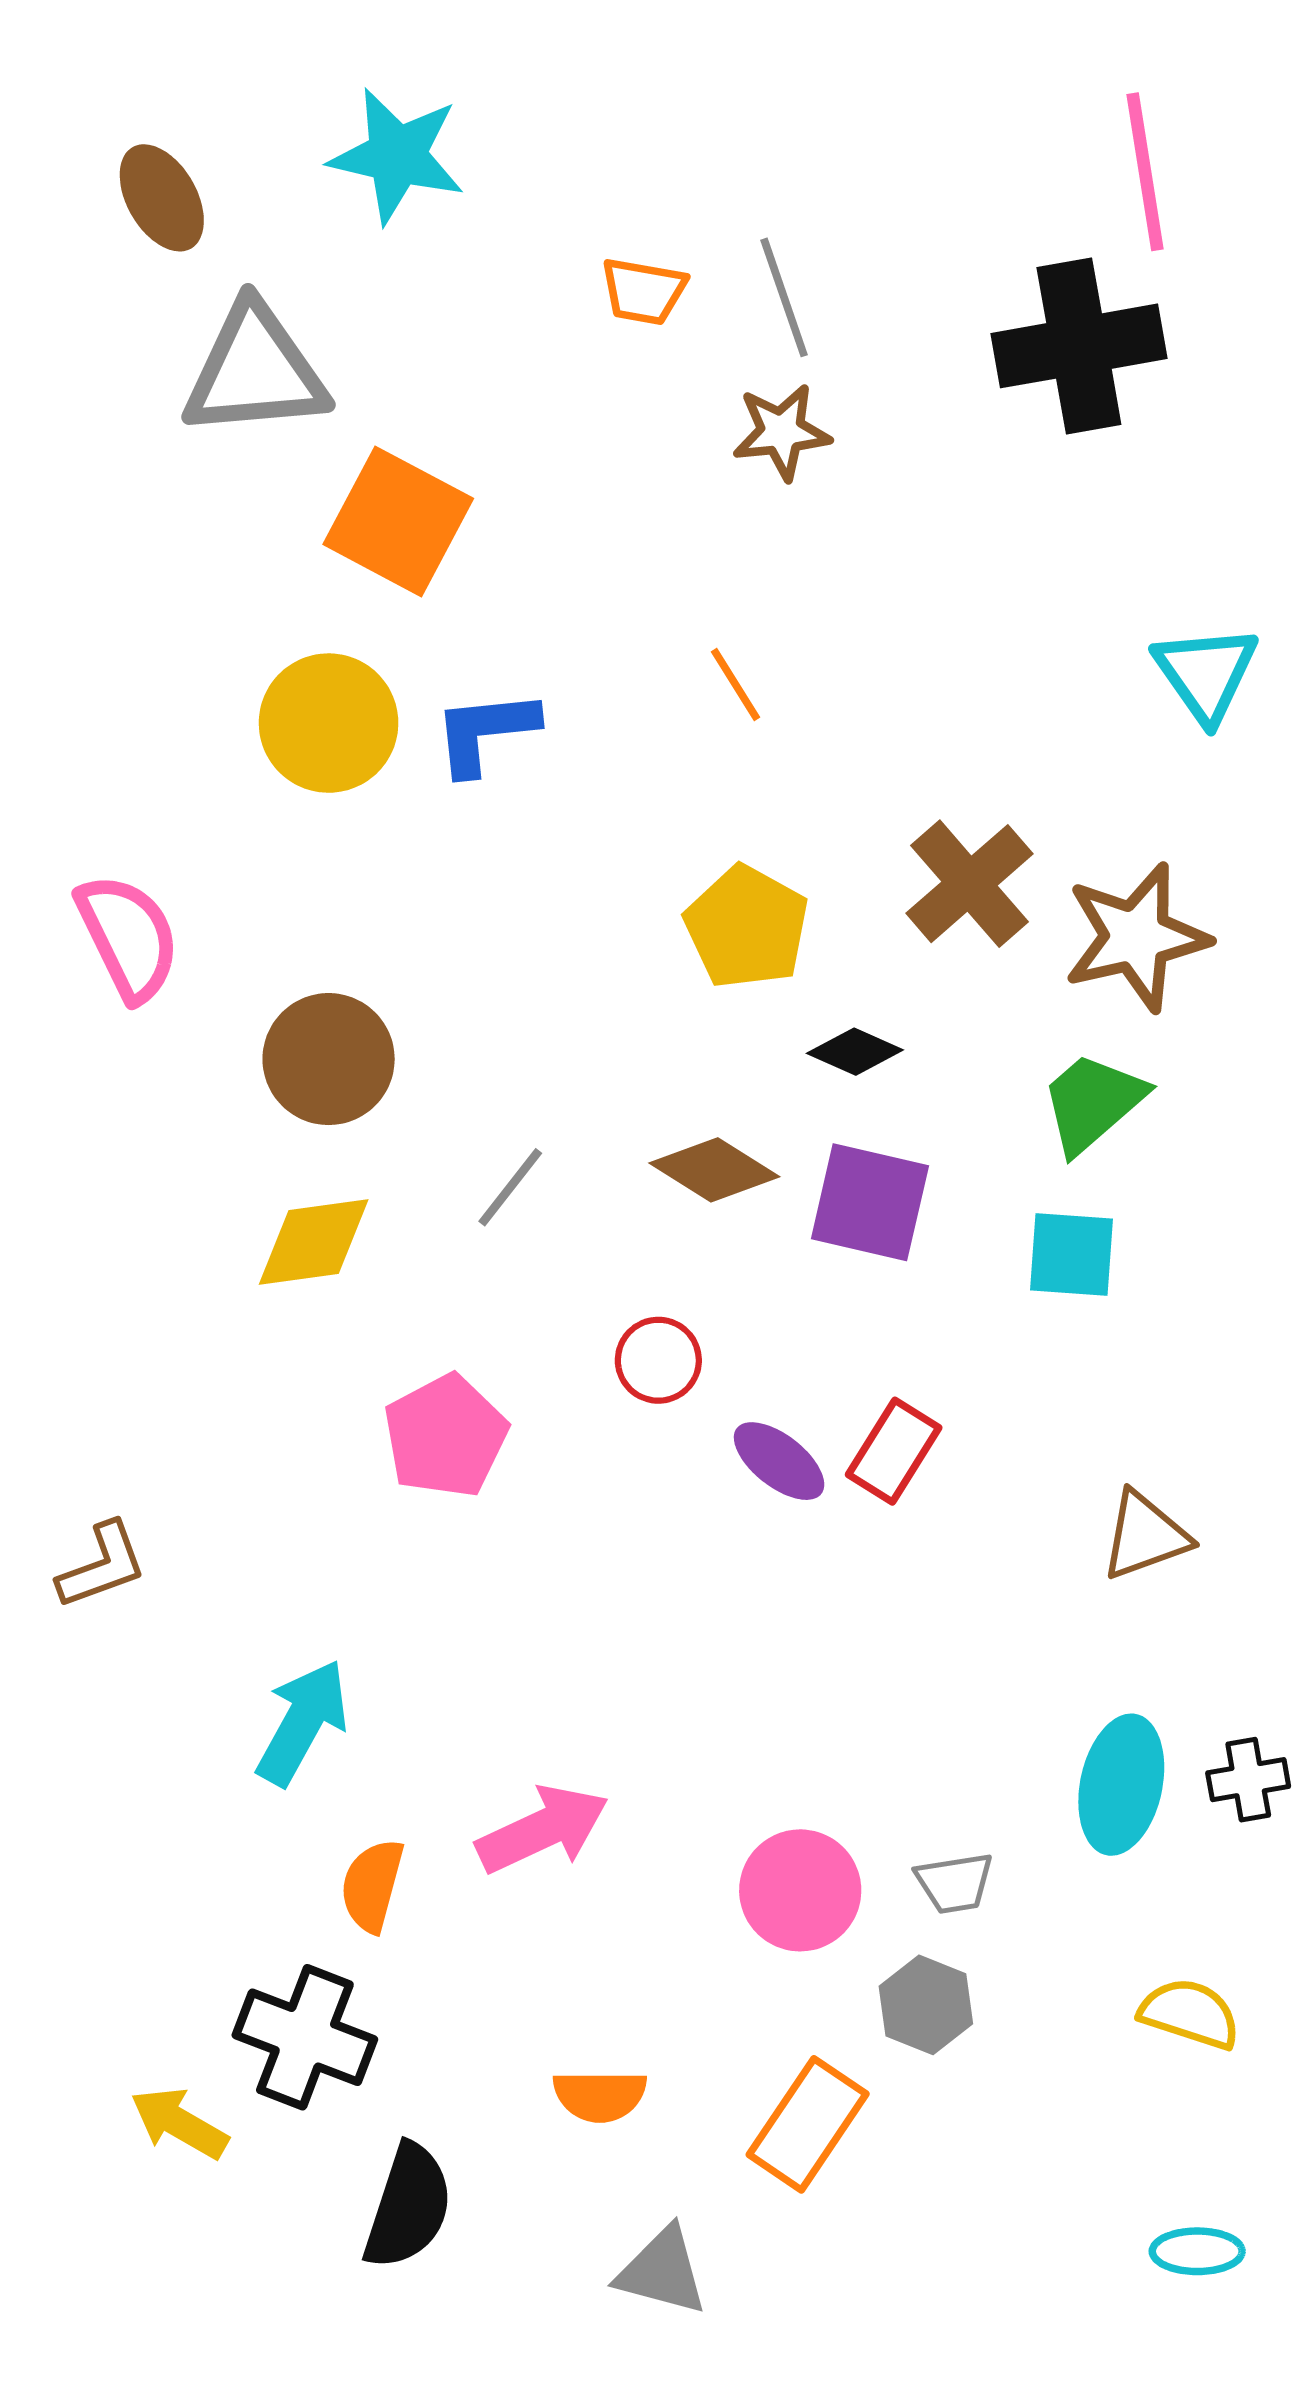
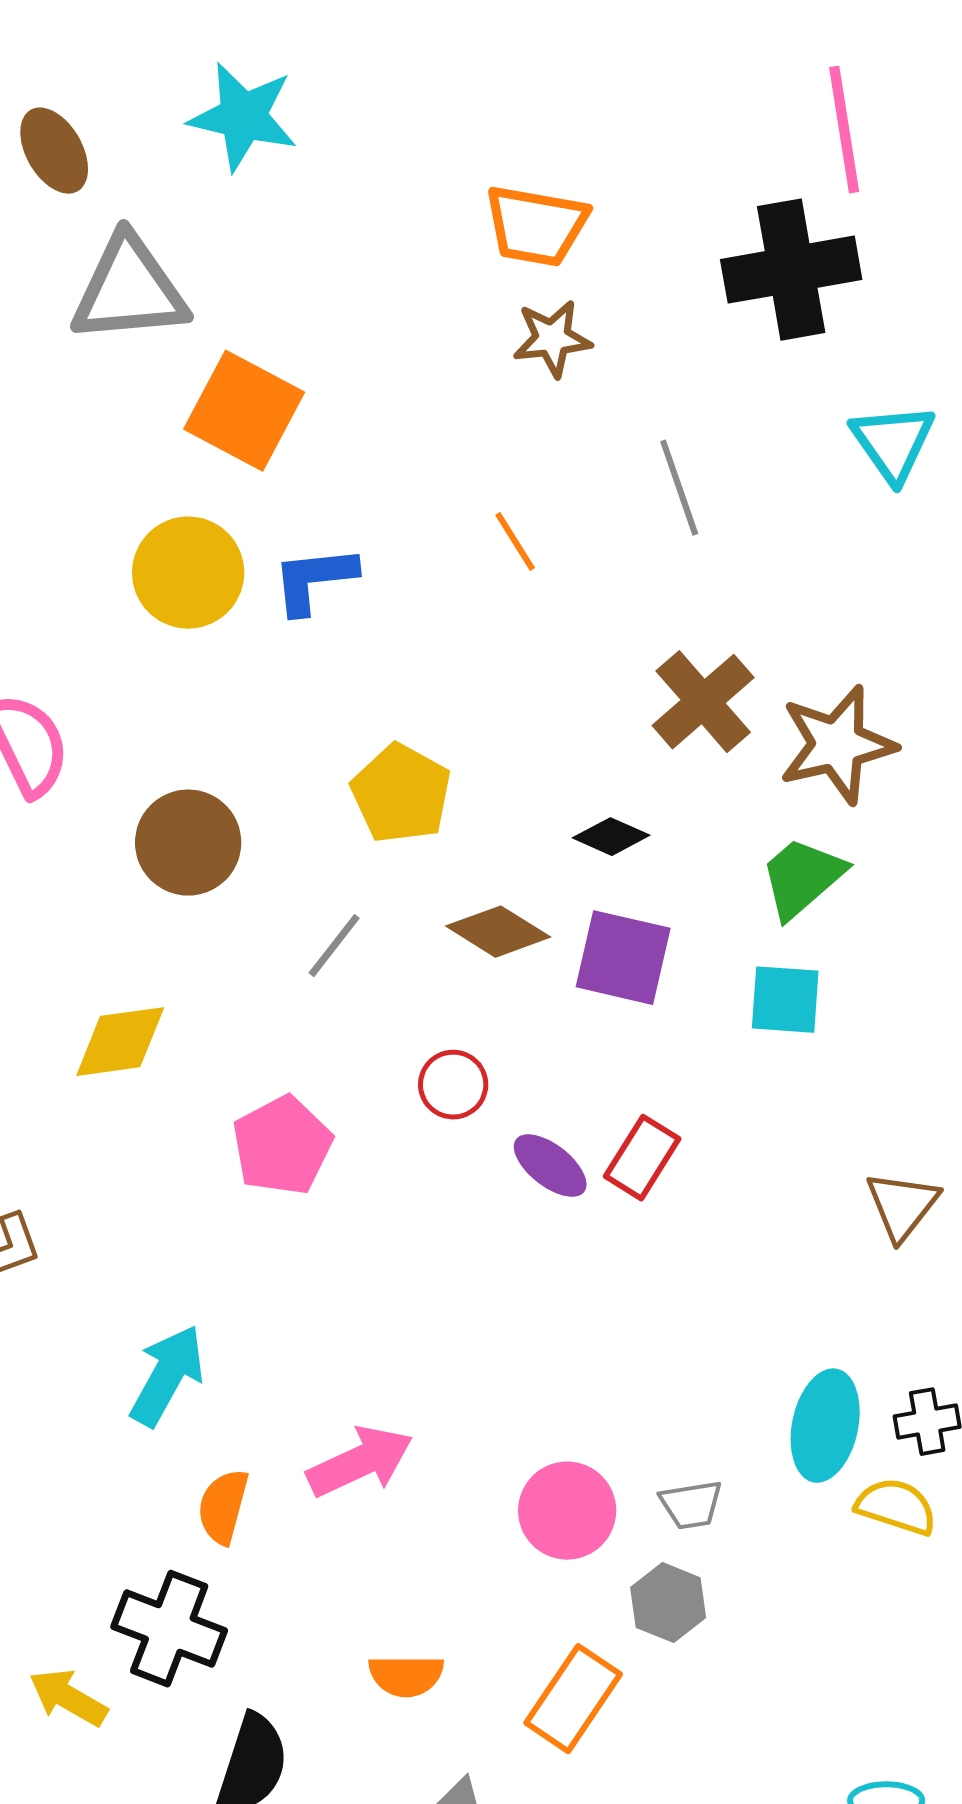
orange trapezoid: (643, 291) -> (536, 226), moved, size x1.5
gray line: (784, 297) -> (679, 488), moved
cyan triangle: (1206, 673) -> (893, 443), moved
yellow pentagon: (747, 927) -> (401, 794), moved
yellow diamond: (314, 1242) -> (120, 1042), moved
brown triangle: (1145, 1536) -> (902, 1206), moved, turned -32
yellow semicircle: (1190, 2014) -> (896, 1507), moved

